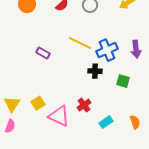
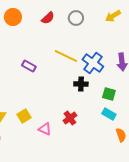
blue cross: (107, 50) -> (93, 63), turned -30
pink triangle: (59, 116) -> (45, 129), size x0.6
cyan rectangle: (106, 122) -> (109, 114), moved, turned 64

